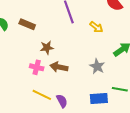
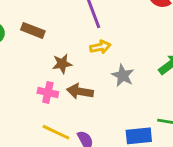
yellow arrow: (96, 27) -> (100, 47), moved, turned -48
gray star: (97, 66) -> (123, 75), moved

